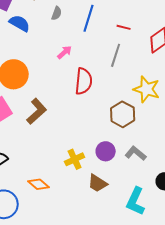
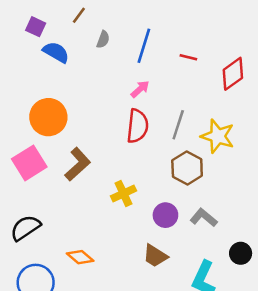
pink arrow: (65, 52) -> (140, 89), moved
gray line: (116, 55) -> (178, 125), moved
yellow cross: (75, 159) -> (123, 193), moved

